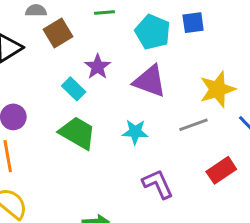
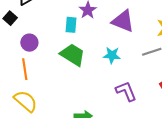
cyan rectangle: (74, 89) -> (71, 25), turned 49

